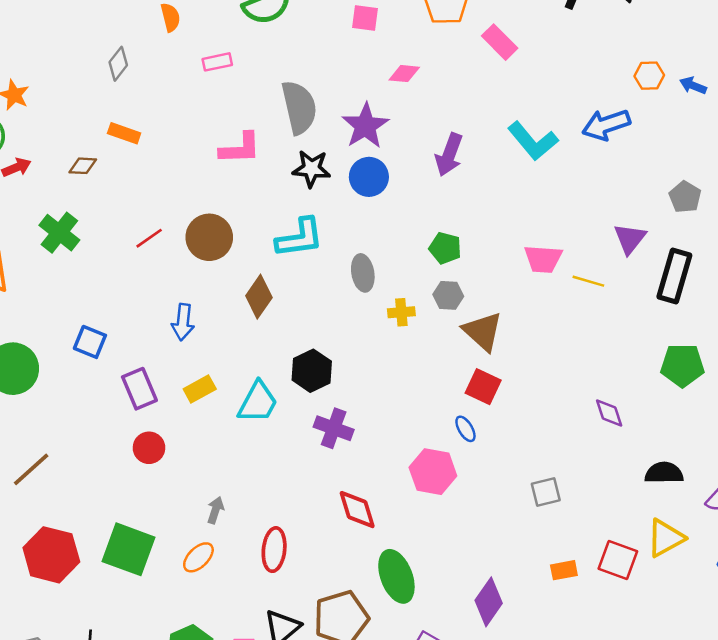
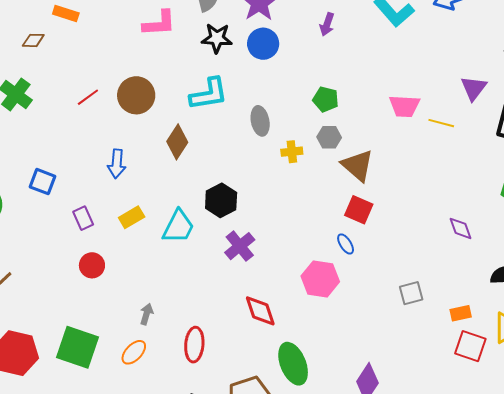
purple arrow: (449, 155) -> (327, 24), size x0.7
purple rectangle: (139, 389) -> (83, 218), size x0.7
purple cross: (334, 428) -> (240, 246), turned 32
orange rectangle: (564, 570) -> (461, 313), moved

